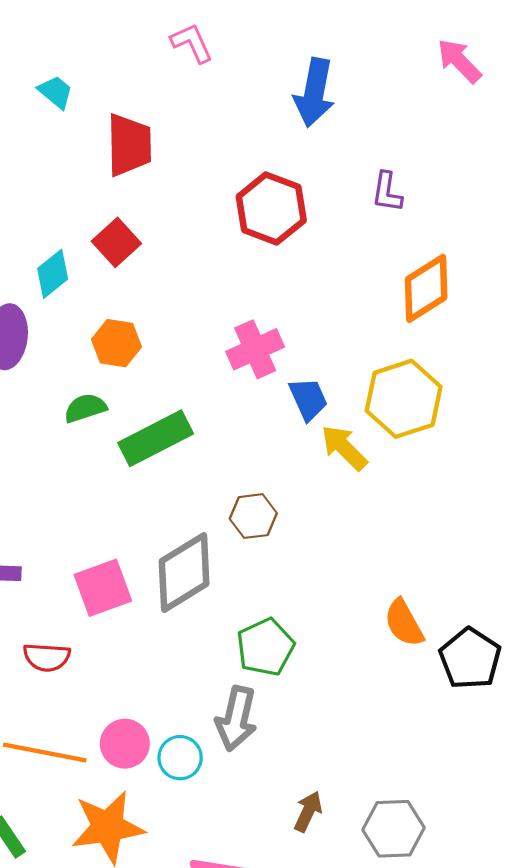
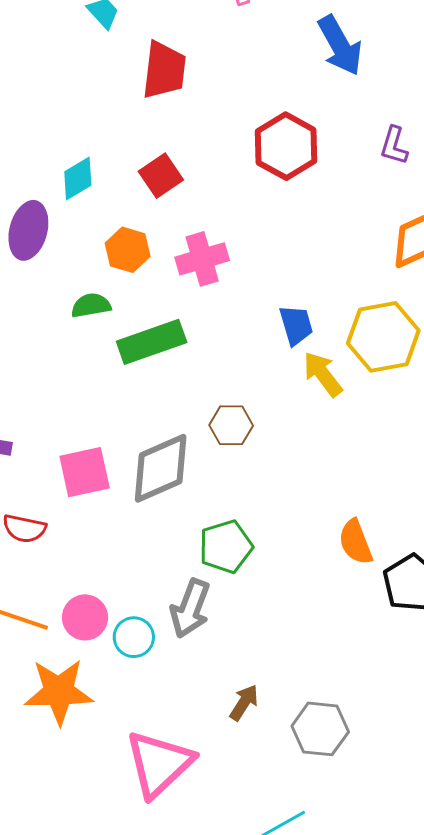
blue arrow: (314, 93) -> (340, 45), turned -48
red square: (116, 242) -> (161, 176), moved
pink cross: (255, 349) -> (202, 259), moved

